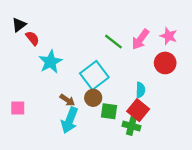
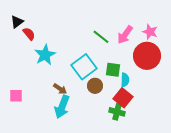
red circle: (165, 63) -> (147, 56), size x1.4
brown circle: (93, 98) -> (95, 86), moved
green square: (109, 111) -> (113, 70), moved

